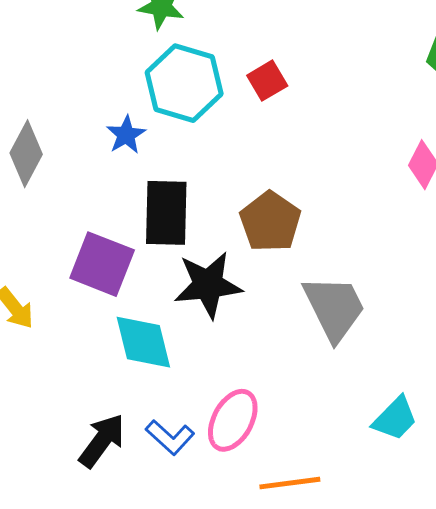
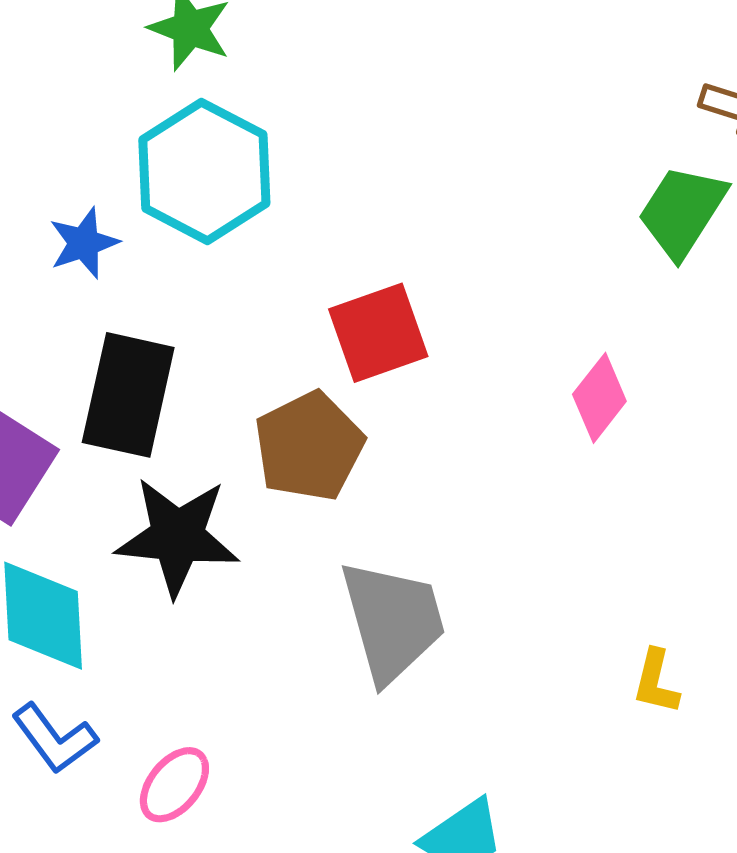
red square: (267, 81) -> (378, 333), moved, size x1.4
pink ellipse: (233, 420) -> (174, 785), size x0.7
blue L-shape: (170, 437) -> (55, 738), moved

